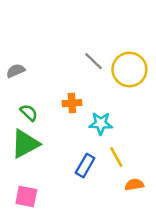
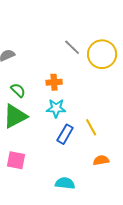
cyan star: (101, 123) -> (56, 108), moved
orange semicircle: (134, 185) -> (101, 160), moved

